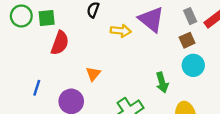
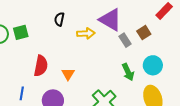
gray rectangle: (190, 16) -> (125, 40), moved
red semicircle: (60, 43) -> (41, 66), moved
cyan circle: (193, 65) -> (153, 65), moved

